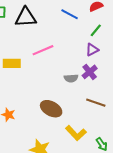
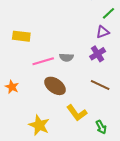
pink line: (43, 50) -> (43, 61), moved
gray semicircle: (71, 78) -> (66, 57), moved

